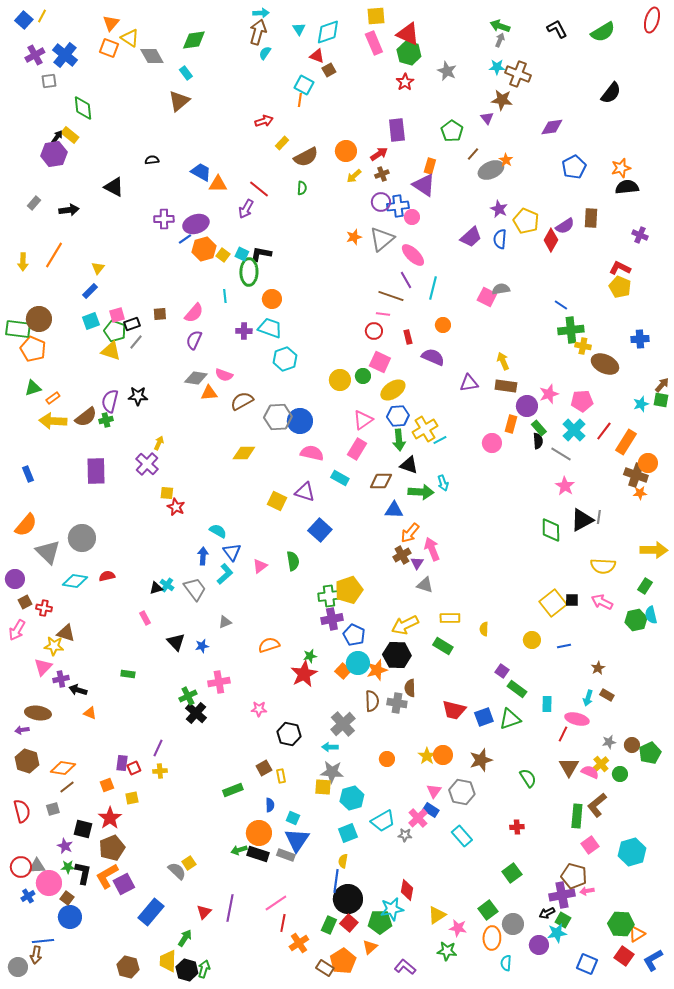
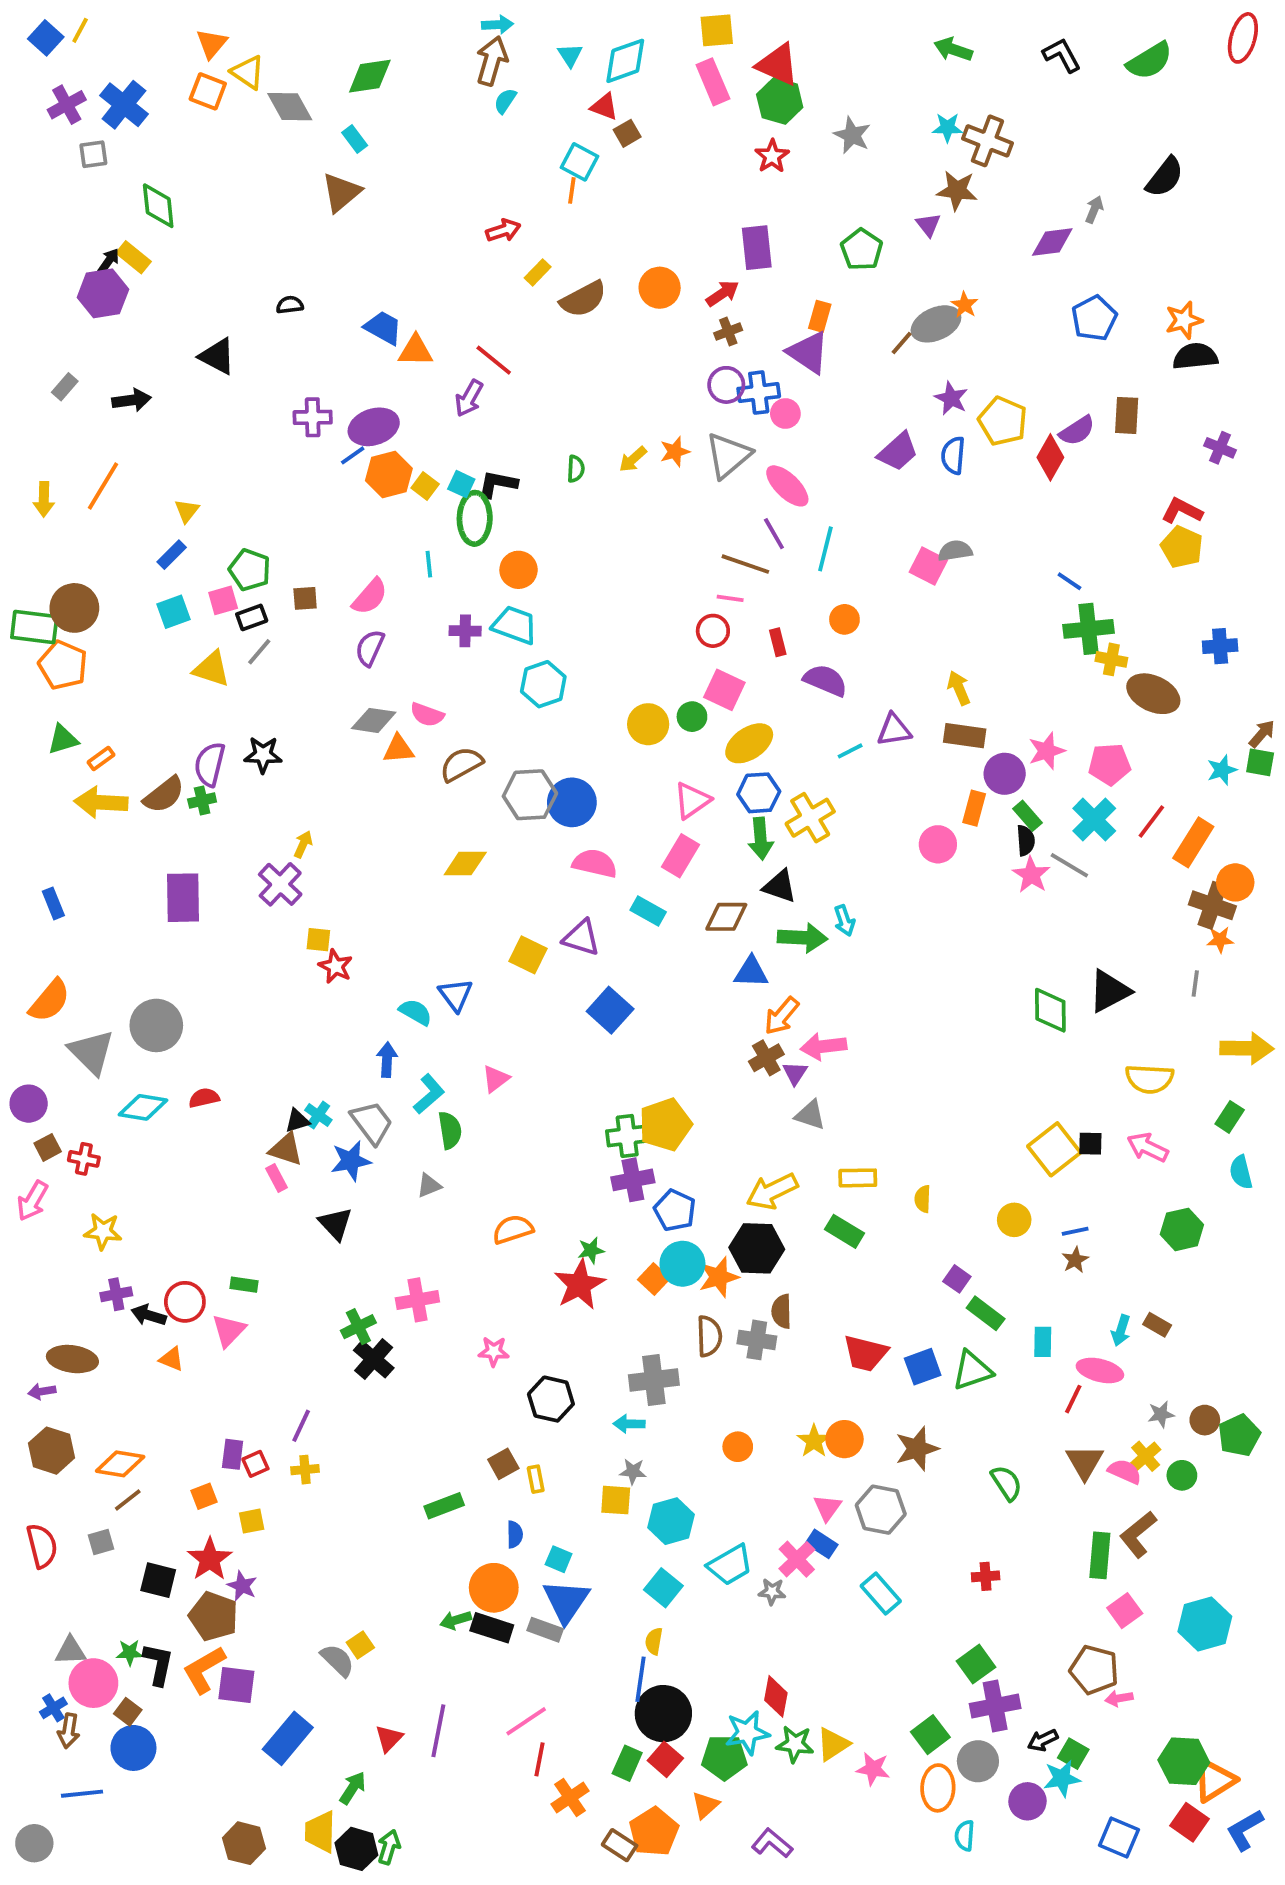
gray arrow: (500, 40) -> (1094, 210), moved
brown line: (473, 154) -> (902, 343), moved
yellow arrow: (354, 176) -> (633, 459), moved
green semicircle: (302, 188) -> (576, 469), moved
green pentagon: (115, 331) -> (250, 570), moved
cyan line: (440, 440) -> (850, 751), moved
pink star: (565, 486) -> (1031, 875), moved
gray line: (599, 517) -> (1195, 983), moved
pink arrow: (432, 549) -> (824, 1046), turned -75
blue triangle: (232, 552) -> (456, 995), moved
green semicircle: (293, 561) -> (450, 1130), moved
green hexagon: (636, 620) -> (1182, 1229), moved
brown triangle: (66, 633) -> (286, 1149), moved
blue star: (202, 646) -> (351, 1161), moved, size x1.5
pink triangle: (43, 667) -> (229, 1330), moved
brown star: (598, 668) -> (1075, 1260), moved
gray cross: (343, 724) -> (654, 1380), turned 35
gray star: (332, 772) -> (633, 1471), size x0.6
cyan square: (348, 833) -> (663, 1588), turned -30
purple star: (65, 846) -> (242, 1586), moved
brown pentagon: (112, 848) -> (214, 1616), turned -30
red circle: (21, 867) -> (185, 1302), moved
purple square: (124, 884) -> (236, 1685), turned 35
purple cross: (562, 895) -> (995, 1706), moved
orange triangle: (637, 934) -> (1214, 1780), size x1.4
green star: (447, 951) -> (795, 1744), moved
brown arrow: (36, 955) -> (69, 1731), moved

